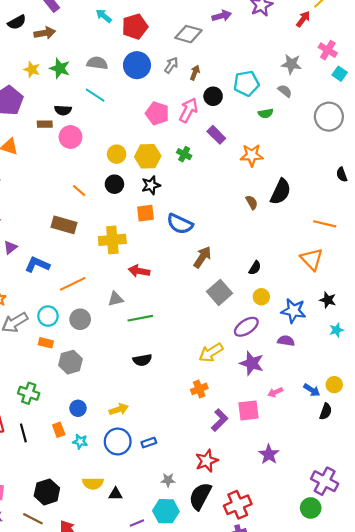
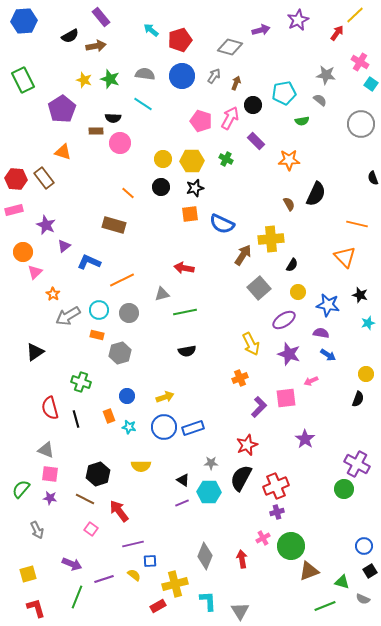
yellow cross: (112, 240) -> (271, 239), moved
yellow arrow: (211, 353) -> (251, 344), turned -85
blue arrow: (312, 390) -> (328, 355), moved
blue rectangle: (149, 443) -> (193, 428), size x1.5
black triangle: (116, 494) -> (183, 480), moved, turned 32

